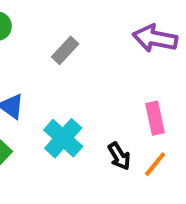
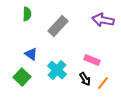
gray rectangle: (65, 50) -> (58, 26), size x1.5
pink rectangle: (155, 118) -> (92, 60), moved, turned -56

